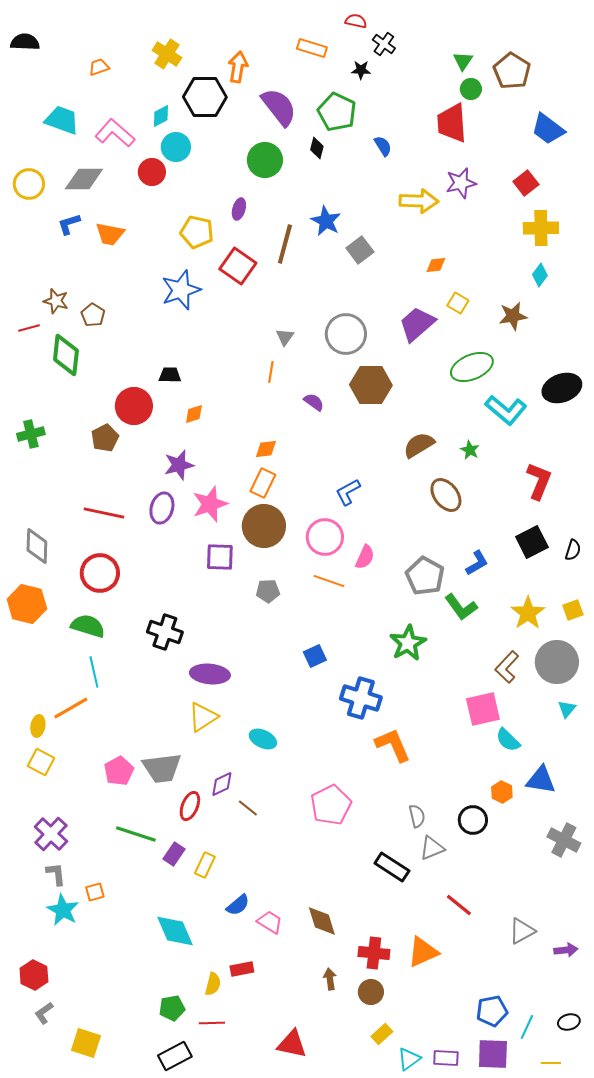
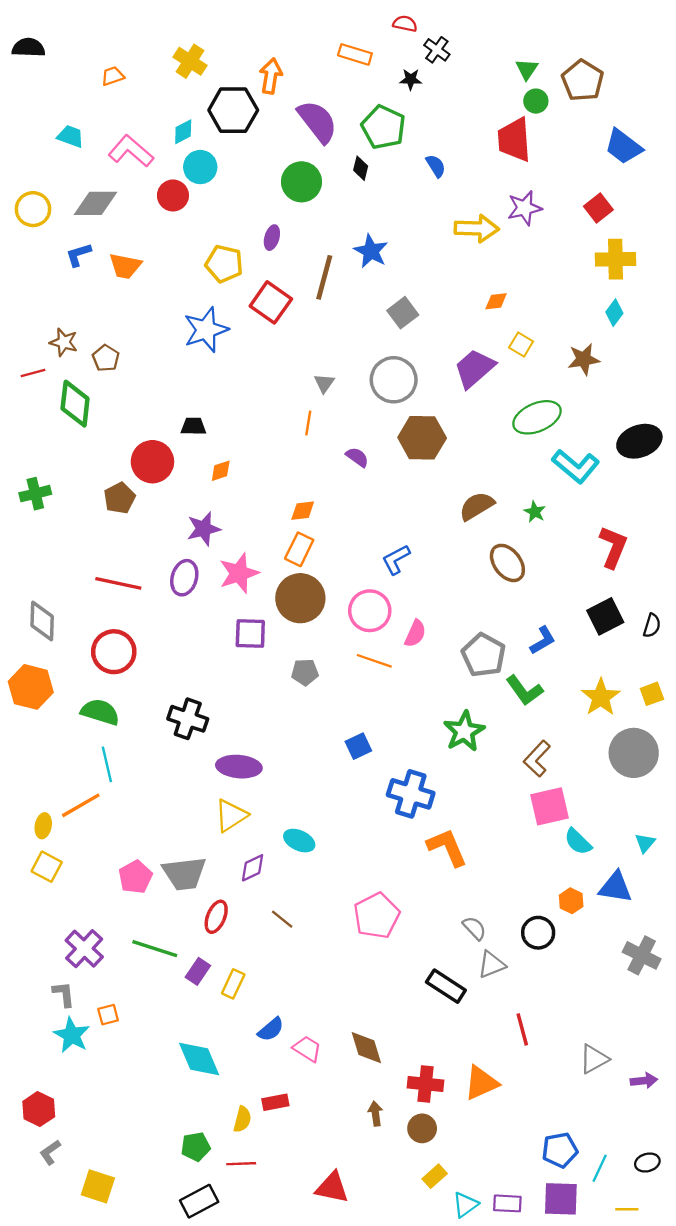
cyan trapezoid: (62, 120) -> (71, 136), size x0.7
gray square: (360, 250) -> (403, 313), moved
brown L-shape: (507, 667) -> (537, 759), moved
cyan triangle: (567, 709) -> (645, 843), moved
purple diamond: (222, 784) -> (253, 868), moved
gray semicircle: (417, 816) -> (474, 928), turned -30
purple cross: (51, 834) -> (84, 949), moved
red line: (459, 905) -> (522, 1029), turned 36

